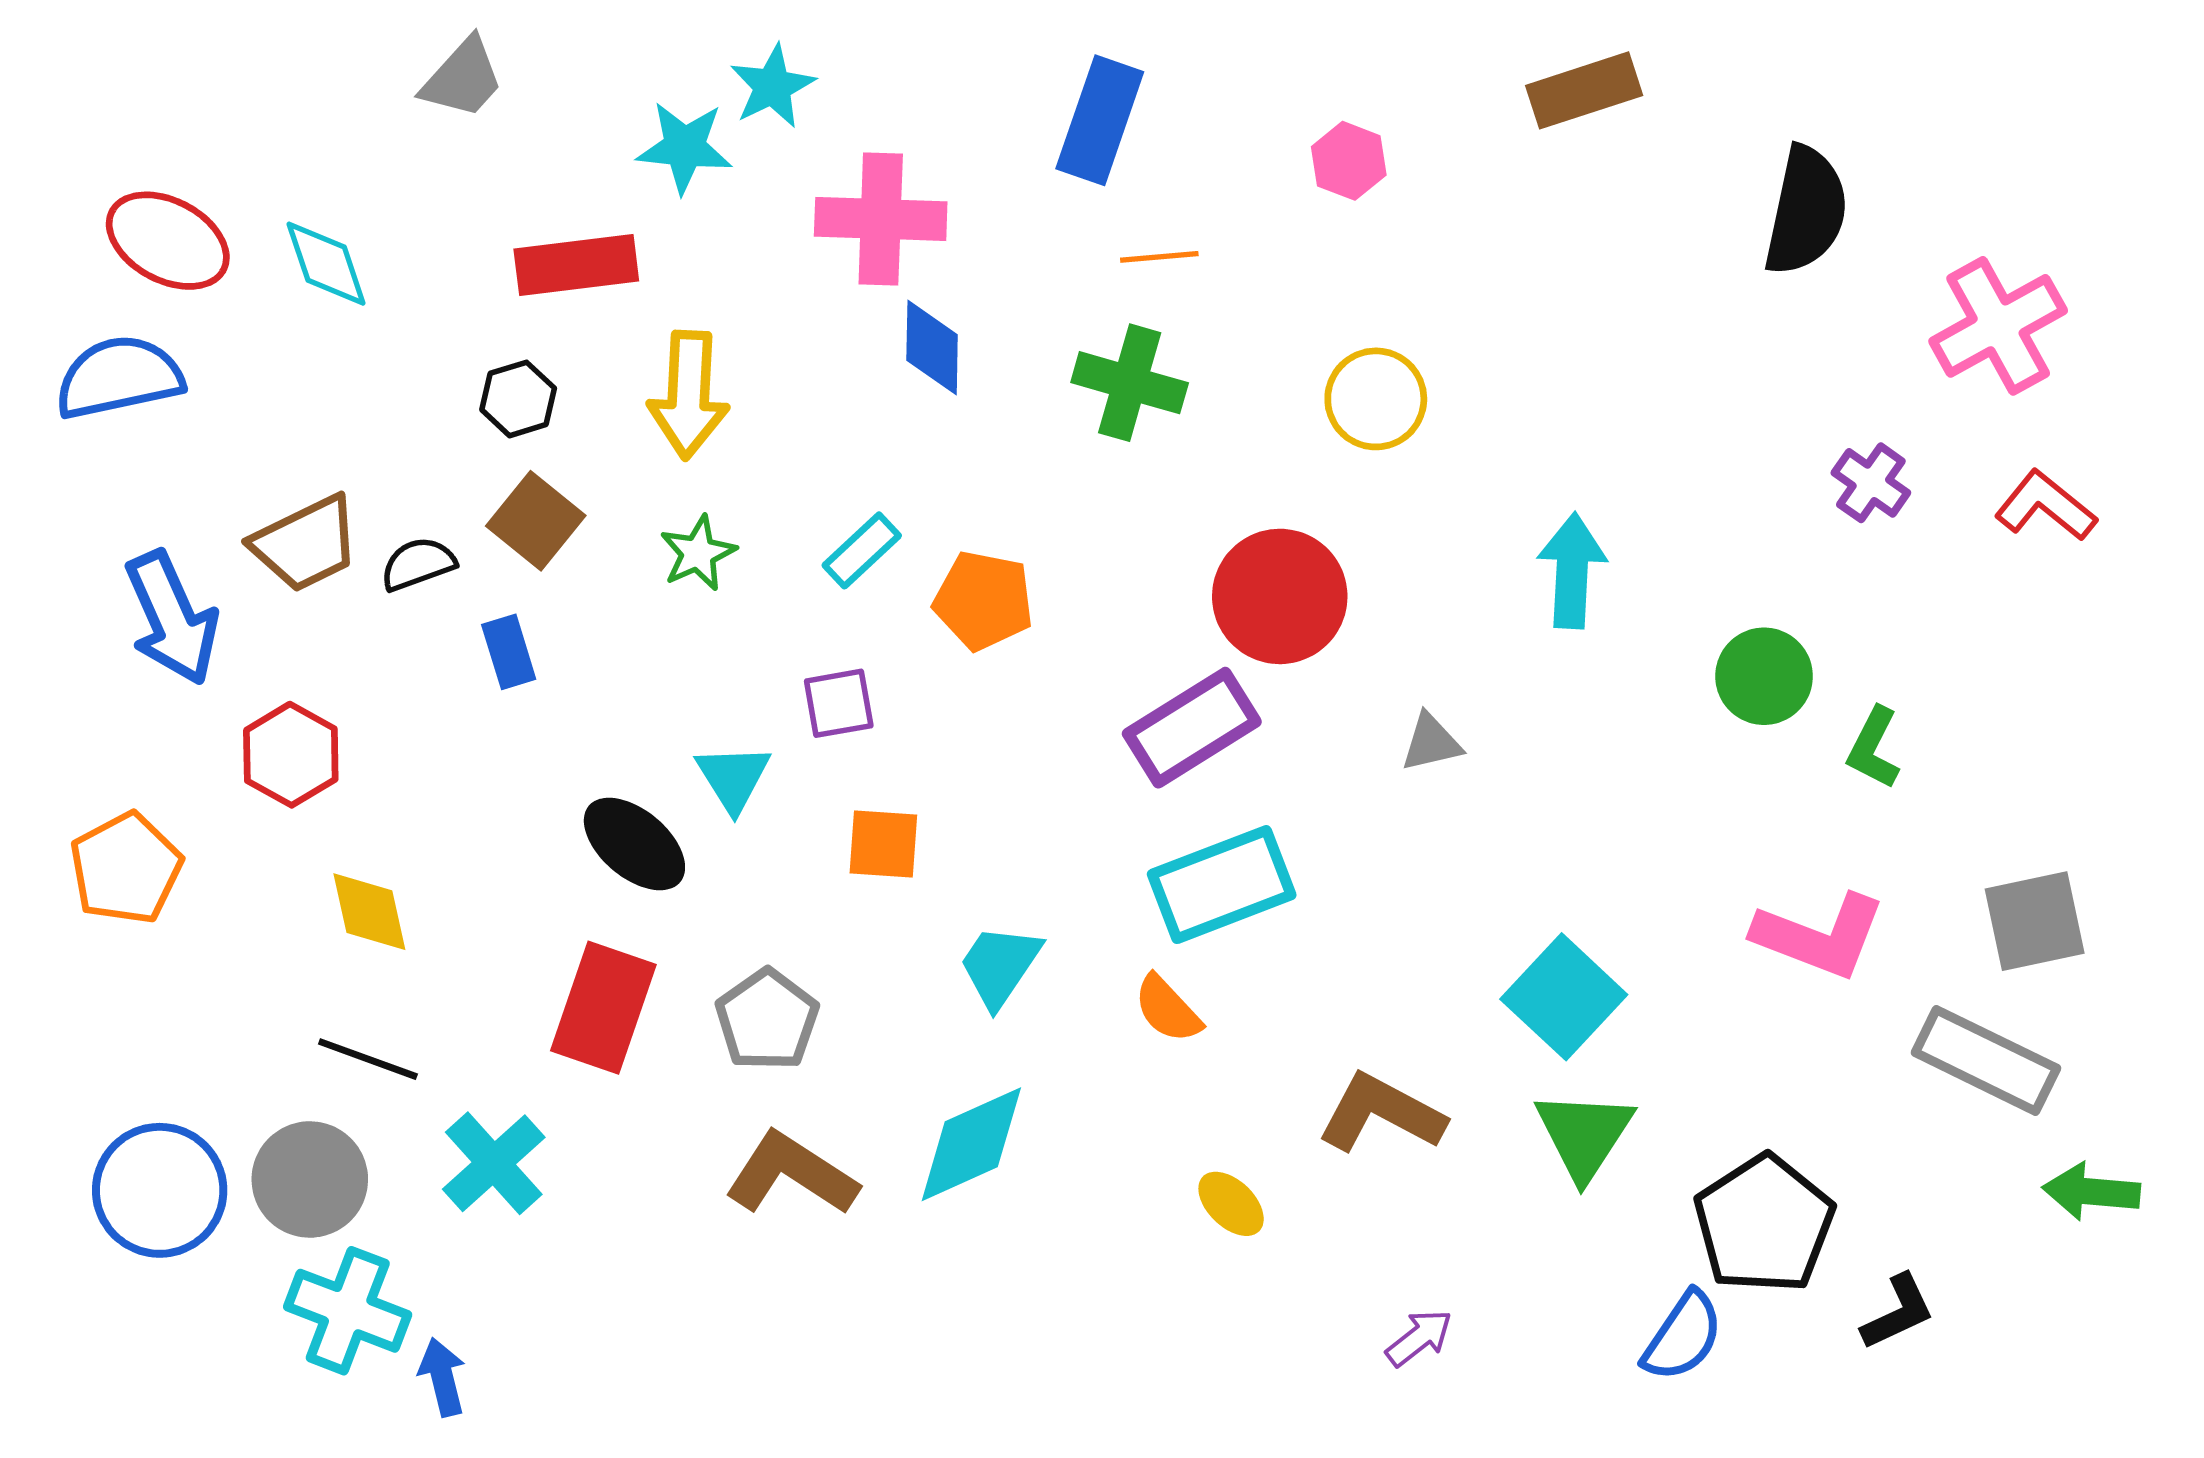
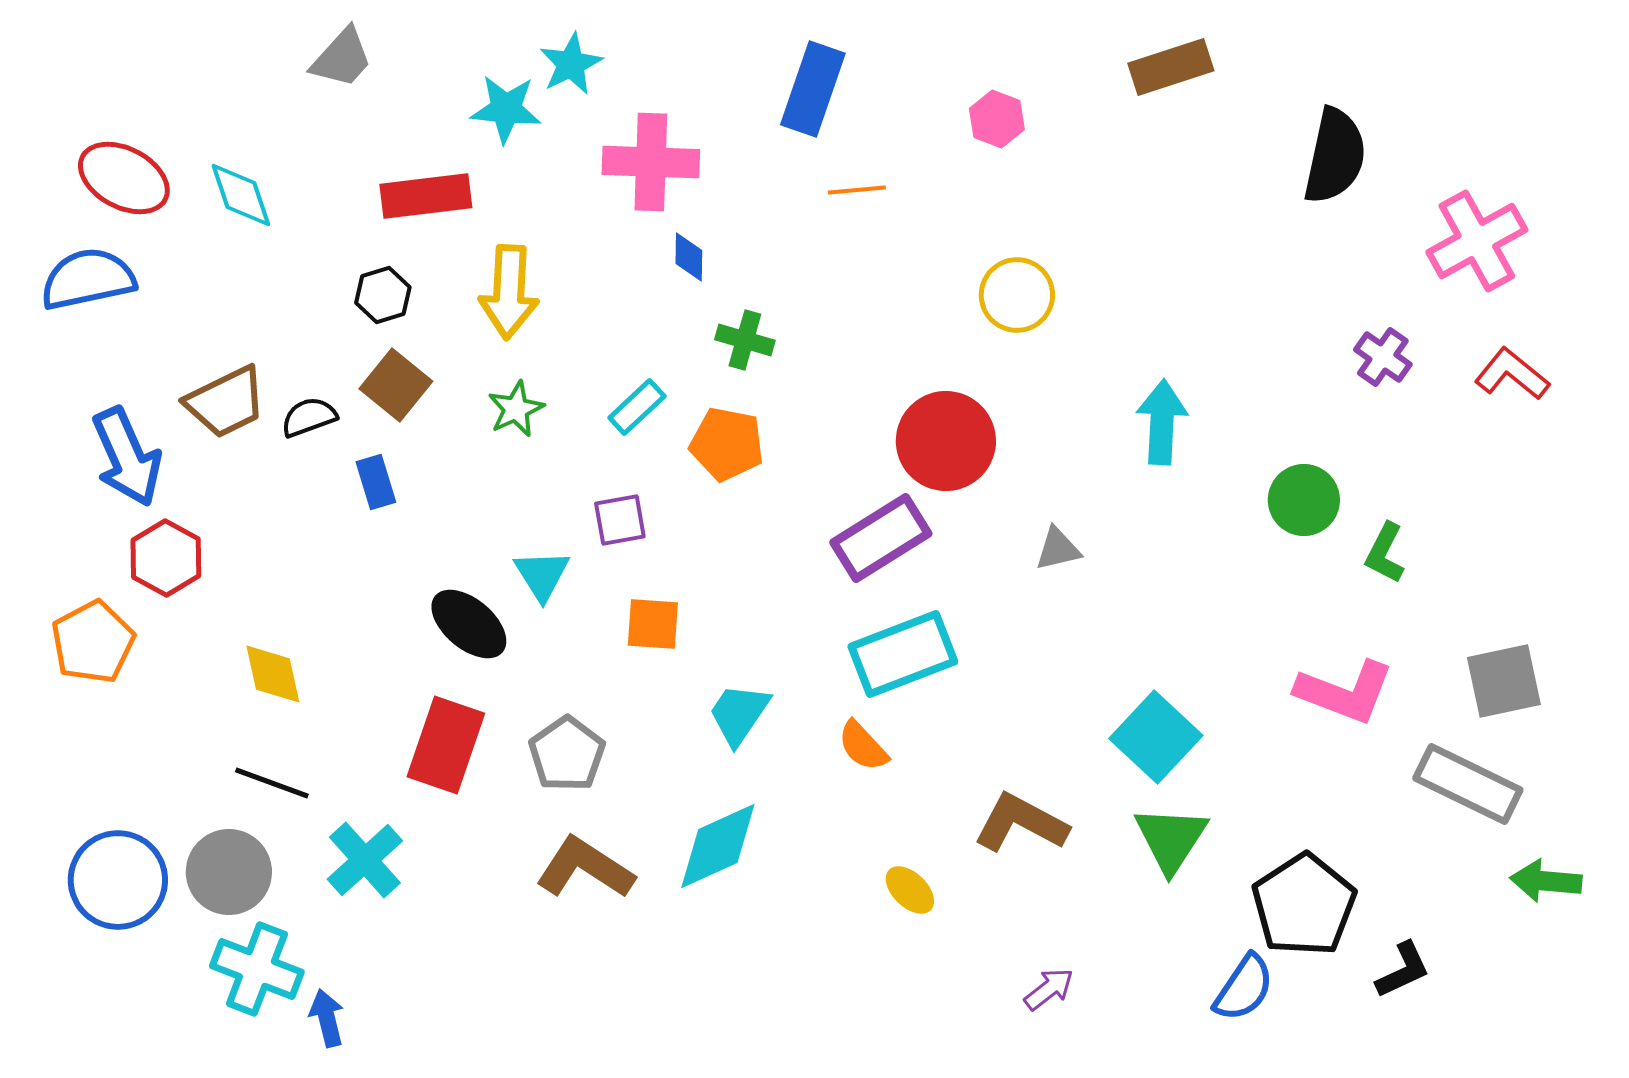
blue diamond: (932, 348) -> (689, 257), size x0.7
green cross: (1130, 383) -> (745, 340), moved, size x0.7
red hexagon: (291, 755) -> (166, 558), moved

